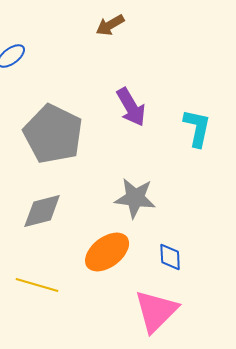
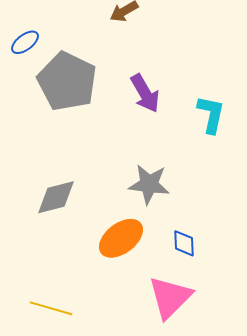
gray pentagon: (53, 134) -> (67, 81), moved
yellow line: (37, 285) -> (51, 308), moved

